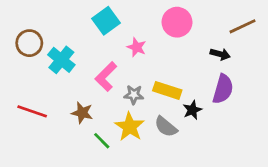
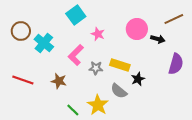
pink circle: (177, 22) -> (137, 29), moved
purple semicircle: (223, 89) -> (176, 64), moved
yellow star: (130, 127) -> (98, 105), moved
green line: (102, 141) -> (73, 110), moved

